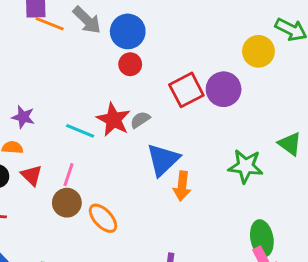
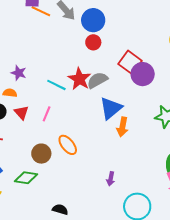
purple circle: (224, 89) -> (143, 74), moved
red square: (186, 90) -> (130, 62), turned -30
gray semicircle: (140, 120) -> (97, 80), size x1.5
brown circle: (67, 203) -> (41, 154), moved

